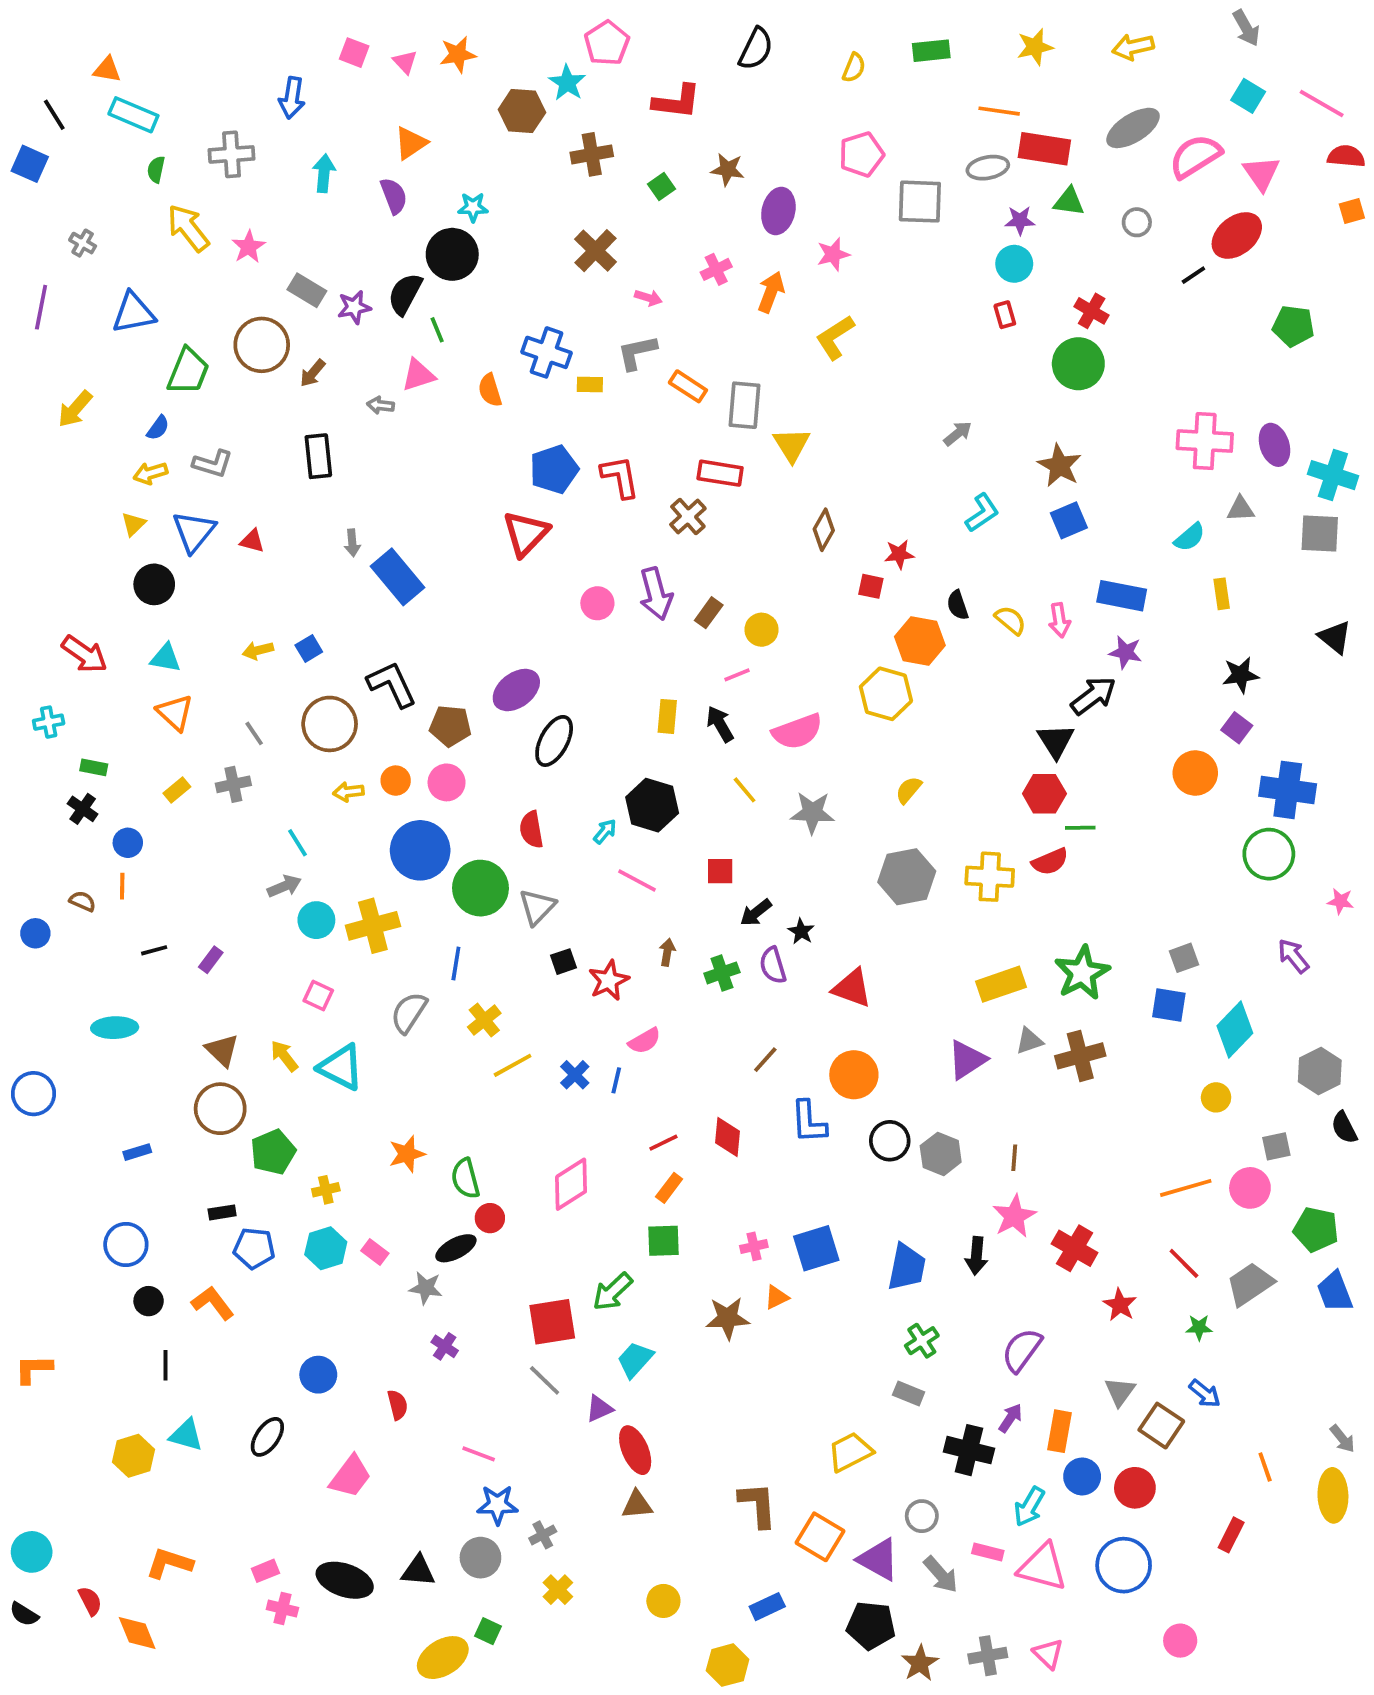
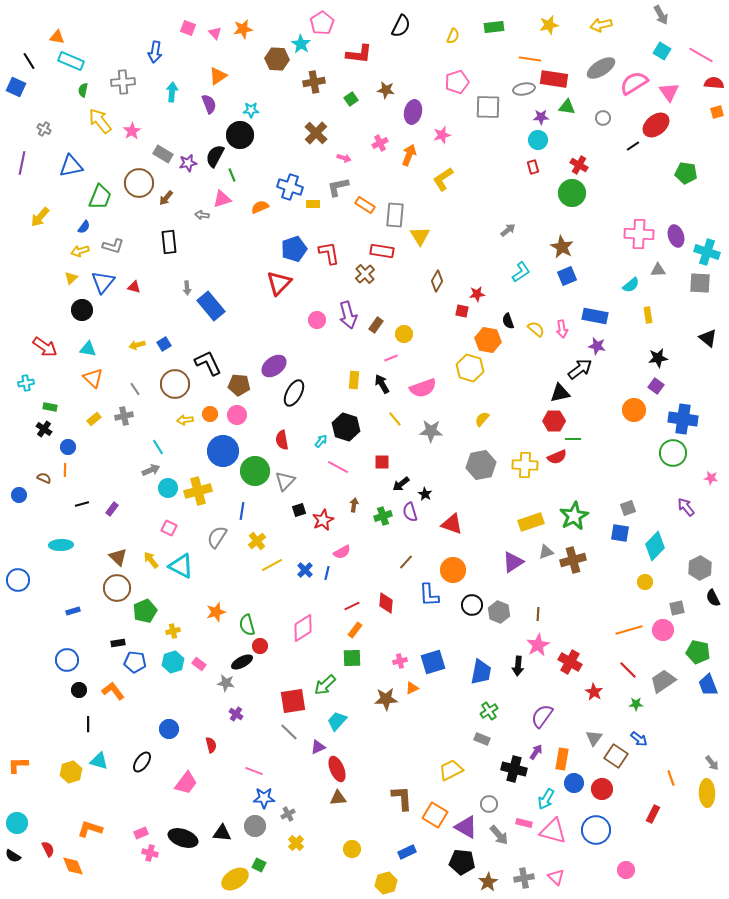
orange semicircle: (490, 390) -> (260, 207), turned 84
black triangle: (1056, 741) -> (560, 393), turned 50
orange L-shape: (34, 1369) -> (18, 765), moved

